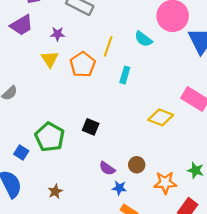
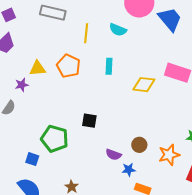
purple star: (57, 34) -> (22, 85), moved
yellow line: (108, 46) -> (86, 33), moved
yellow triangle: (50, 59) -> (38, 68), turned -48
yellow diamond: (161, 117) -> (144, 85), moved

